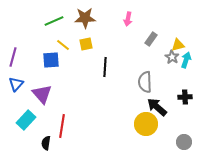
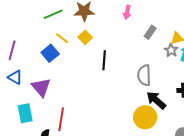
yellow square: (86, 44) -> (85, 37), turned -32
blue square: (51, 60) -> (50, 53), turned -36
blue triangle: (16, 84) -> (15, 77), turned -42
cyan rectangle: (26, 120) -> (25, 113), turned -54

